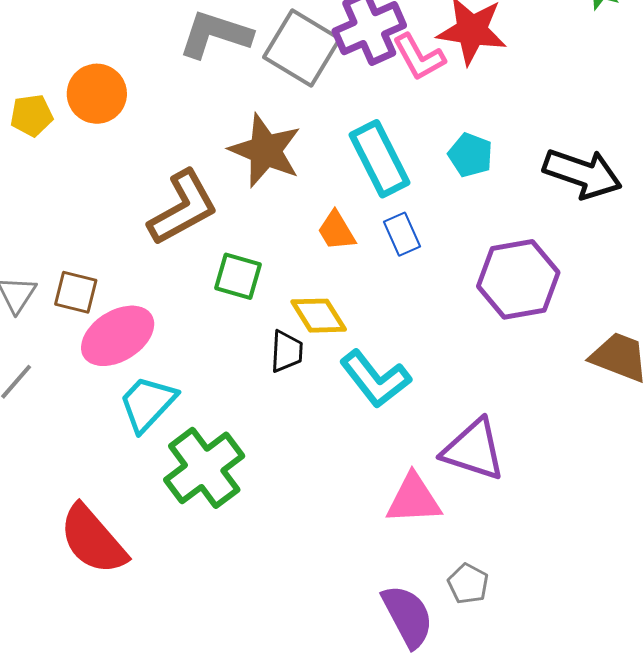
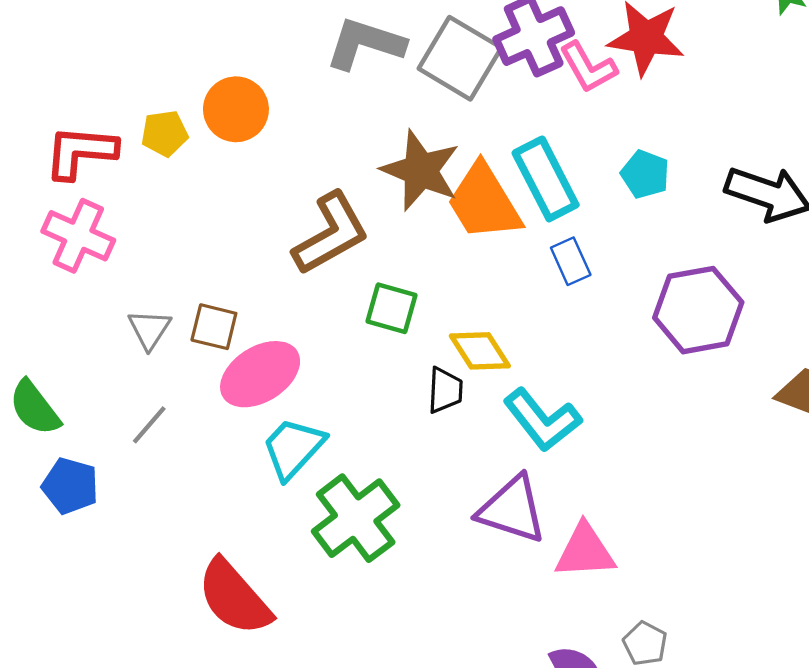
orange trapezoid: (336, 231) -> (484, 202), moved, size x1.8
purple triangle: (474, 450) -> (512, 509), moved

